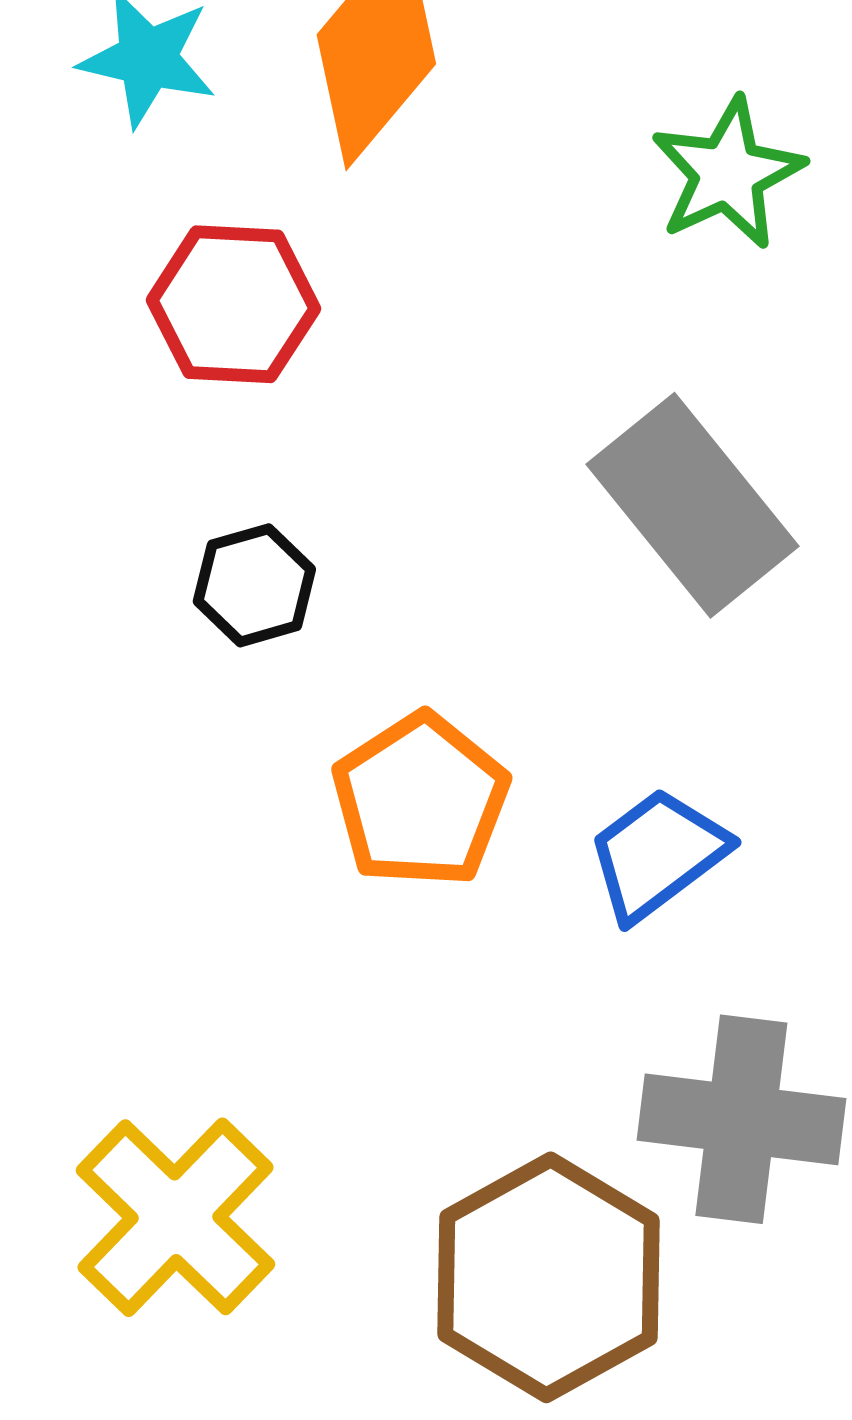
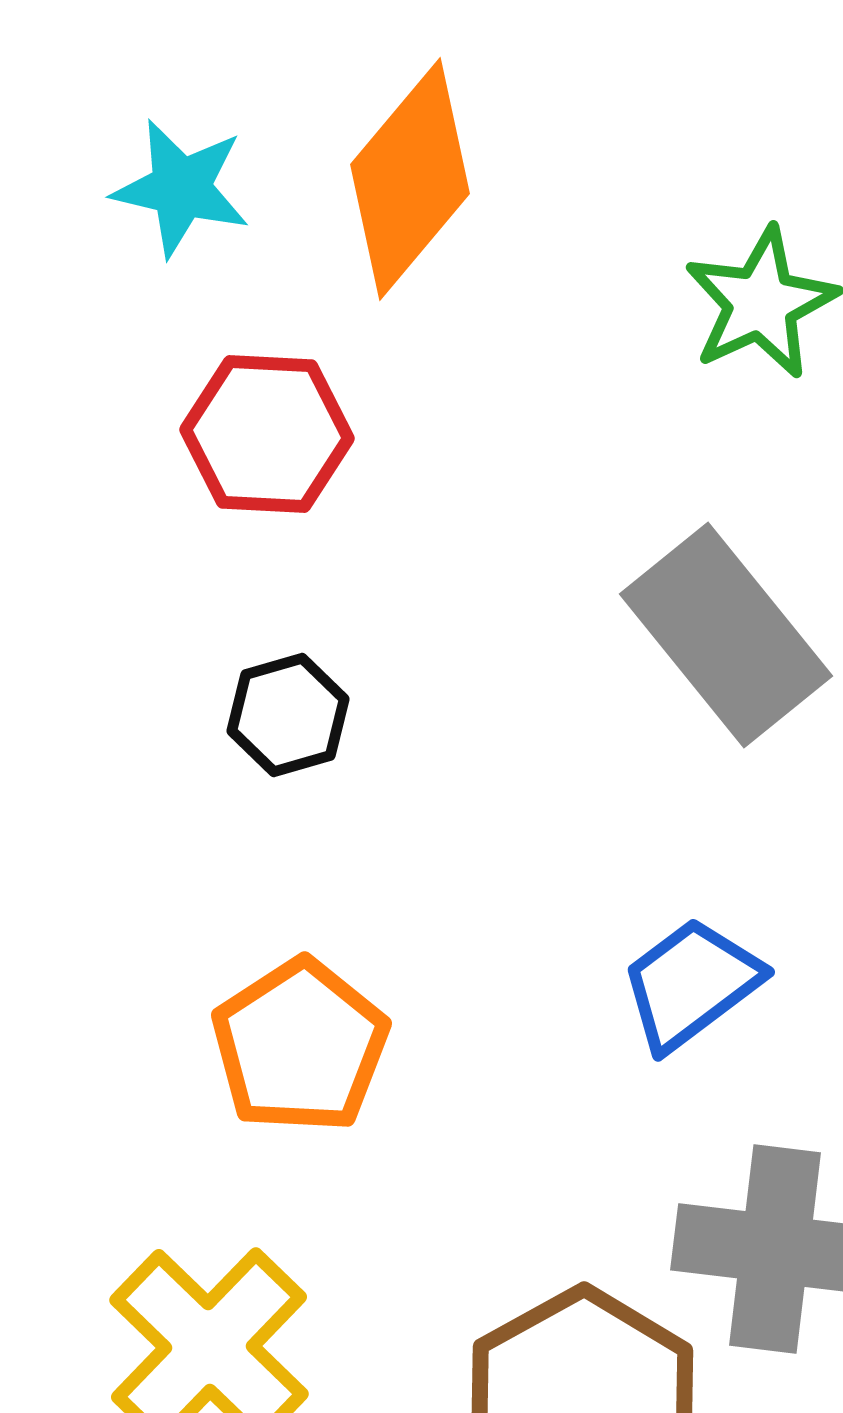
orange pentagon: (420, 800) -> (300, 1046), moved

